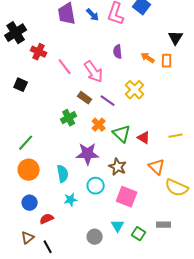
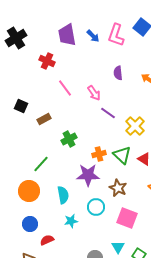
black cross: (16, 33) -> (16, 38), moved
red cross: (39, 52) -> (47, 61), moved
pink arrow: (94, 72) -> (94, 93), size x0.7
yellow cross: (135, 90) -> (135, 126), moved
brown rectangle: (85, 98) -> (44, 119), moved, turned -64
purple line: (108, 101) -> (108, 113), moved
orange cross: (99, 125) -> (99, 154), moved, turned 32
green line: (26, 143) -> (41, 164), moved

